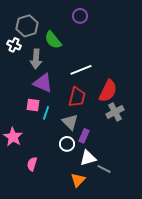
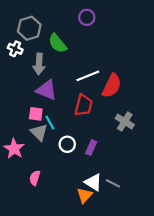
red semicircle: (108, 91) -> (112, 86), moved
gray cross: (115, 112) -> (125, 121), turned -30
cyan line: (46, 113) -> (50, 123), turned -48
gray triangle: (70, 122) -> (39, 132), moved
white circle: (67, 144) -> (67, 144), moved
white triangle: (88, 158) -> (93, 182), moved, turned 48

